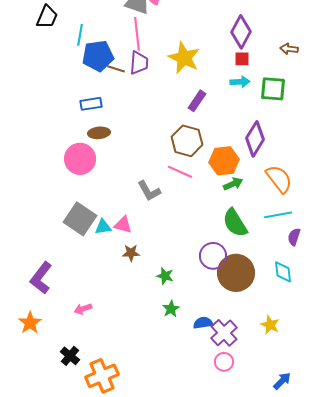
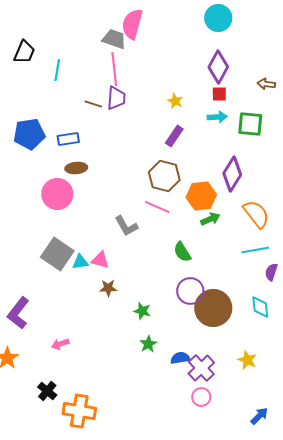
blue pentagon: (98, 56) -> (29, 134), moved
yellow star: (184, 58) -> (175, 101), moved, size x0.5
green semicircle: (235, 223) -> (182, 252), moved, size x0.7
orange cross: (102, 376) -> (79, 411), turned 32

